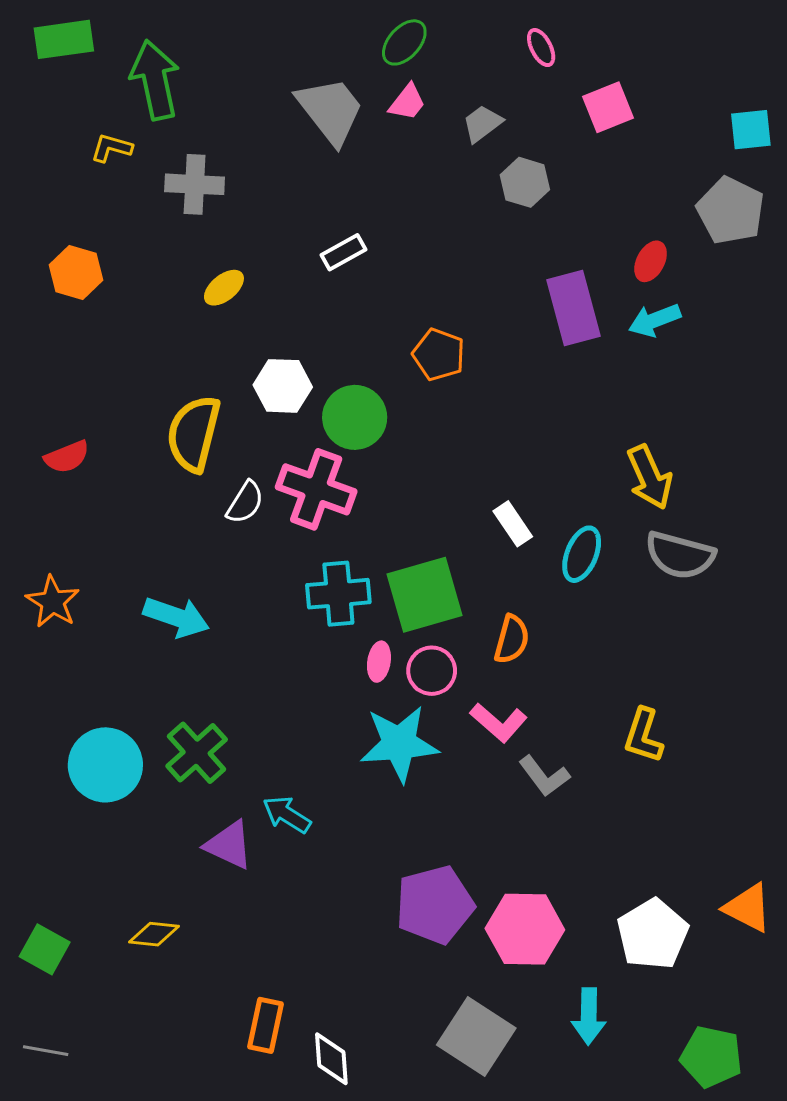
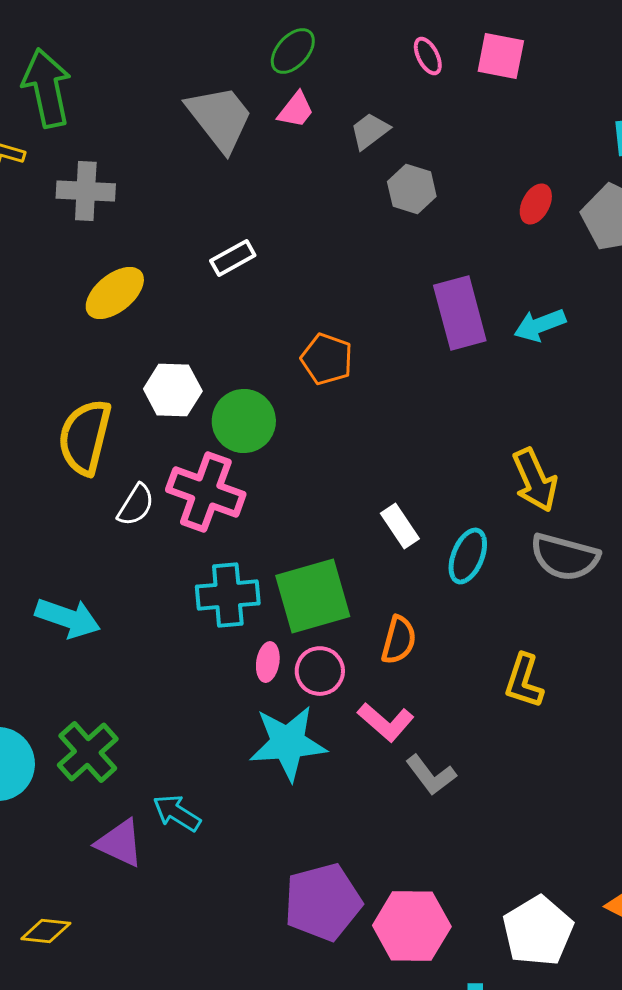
pink square: (608, 107) -> (501, 56), moved, turned 33
red ellipse: (651, 261) -> (536, 204), moved
yellow ellipse: (224, 288) -> (115, 293), size x1.5
yellow L-shape: (643, 736) -> (524, 681), moved

